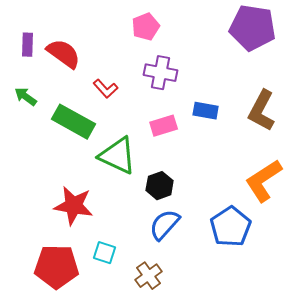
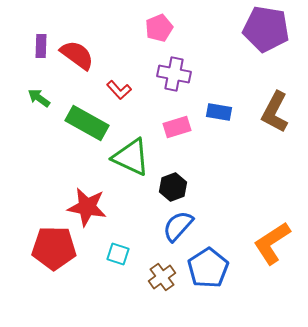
orange L-shape: (264, 181) -> (272, 243), moved
blue pentagon: (231, 227) -> (208, 268), moved
red pentagon: (57, 267) -> (54, 248), moved

